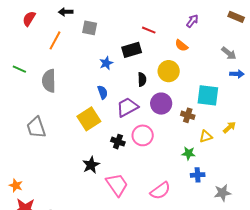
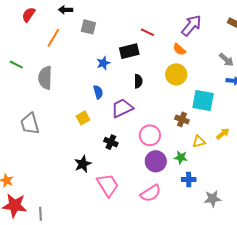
purple arrow: (192, 21) -> (191, 25), size x1.6
yellow circle: (169, 71) -> (176, 74), moved
purple circle: (161, 104) -> (156, 161), moved
yellow square: (89, 119) -> (83, 118), size x0.6
pink circle: (143, 135) -> (150, 135), moved

